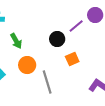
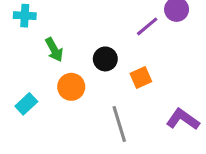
black circle: (57, 39) -> (105, 59), moved
gray line: (47, 82) -> (119, 124), moved

